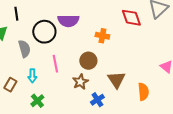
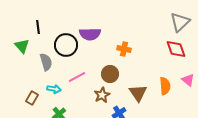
red diamond: (131, 18) -> (176, 49), moved
pink line: (55, 64) -> (77, 77), turned 72
cyan arrow: (32, 76) -> (54, 89), turned -80
orange semicircle: (143, 92) -> (165, 86), moved

